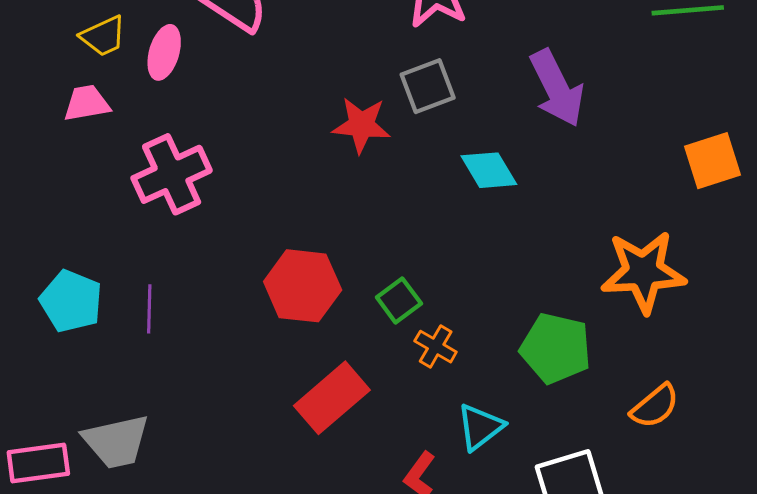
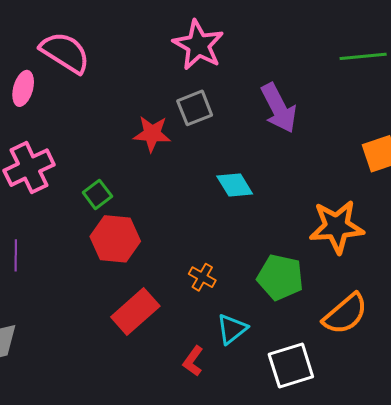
cyan diamond: (489, 170) -> (235, 185), moved
green square: (399, 300) -> (97, 194), moved
orange semicircle: (655, 406) -> (345, 314), size x1.4

